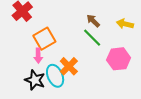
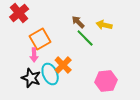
brown arrow: (93, 21) -> (78, 22), moved
yellow arrow: (125, 24) -> (104, 25), moved
pink hexagon: (119, 59) -> (106, 81), moved

